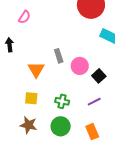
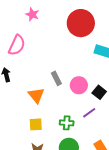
pink semicircle: (24, 17) -> (17, 45), size x1.5
purple line: (94, 102) -> (89, 113), moved

